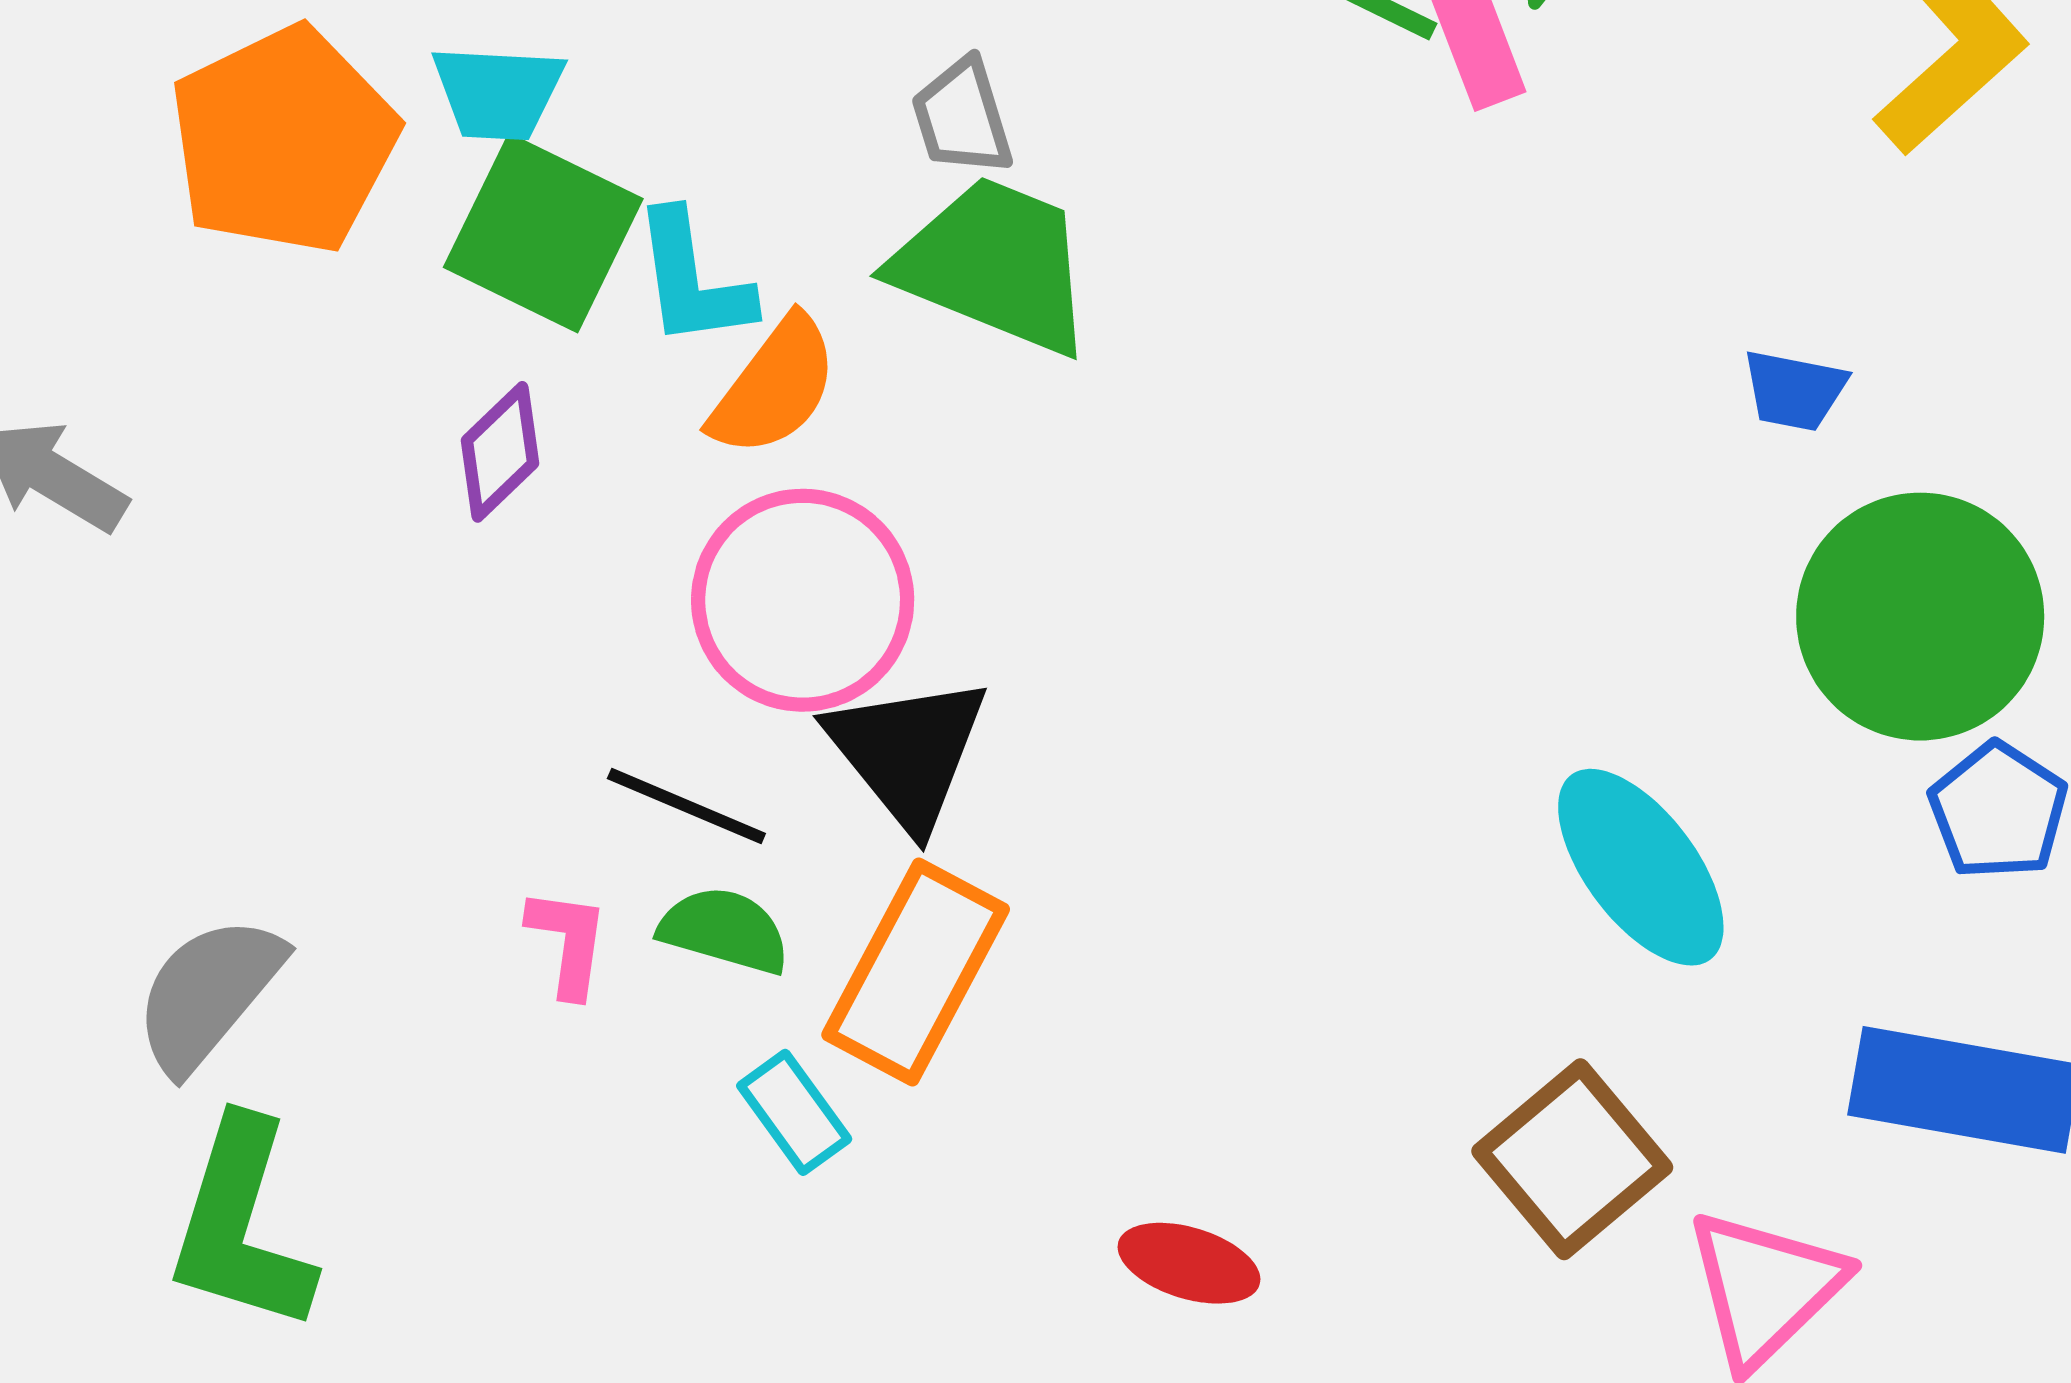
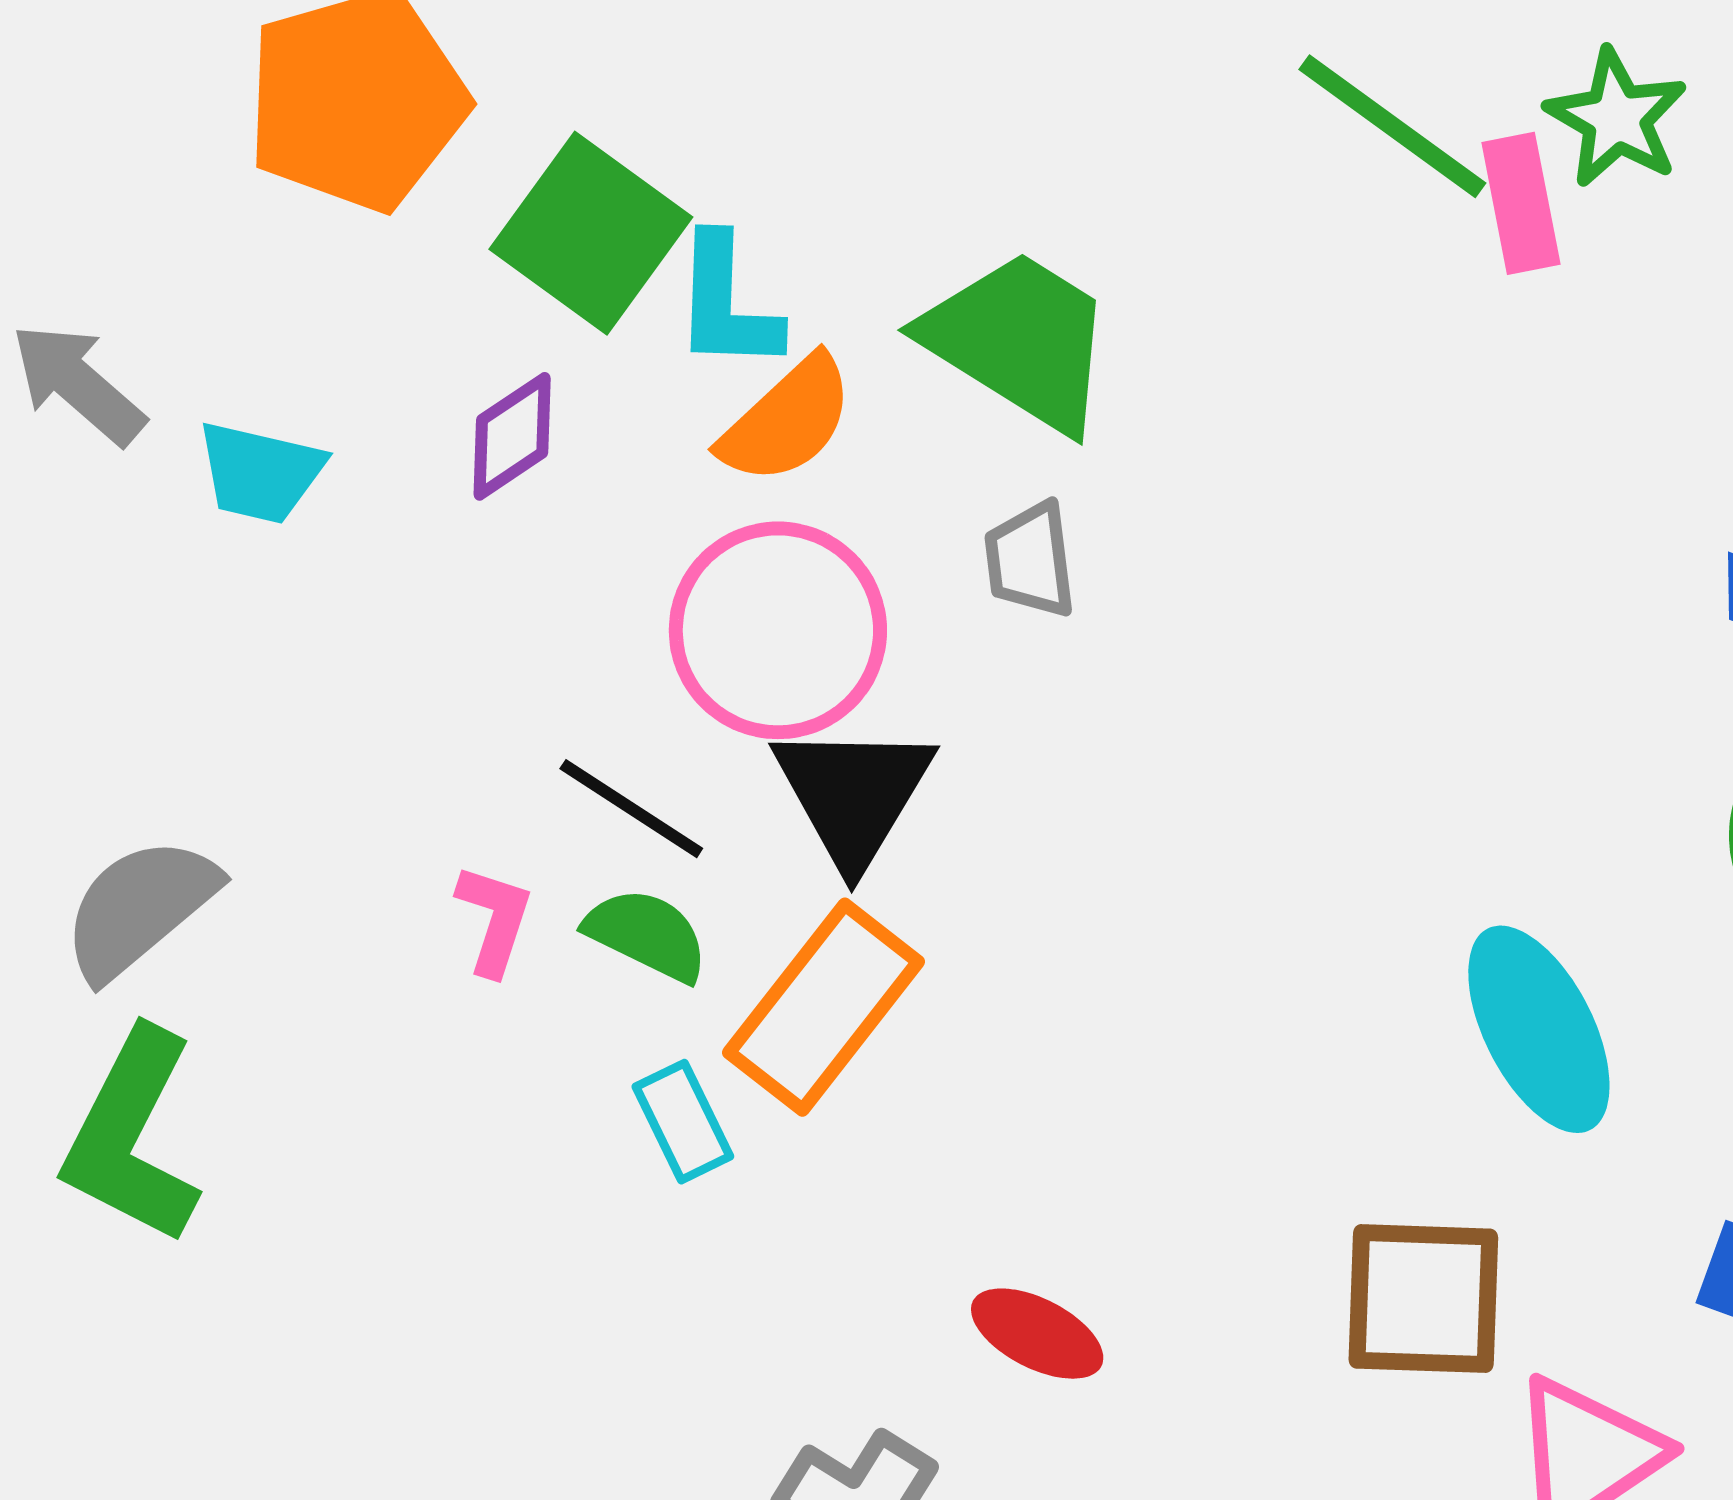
cyan trapezoid: (498, 92) -> (260, 472), moved
gray trapezoid: (962, 117) -> (1030, 560), moved
brown square: (1572, 1159) -> (1423, 1299), turned 32

